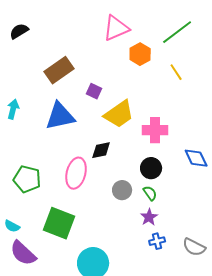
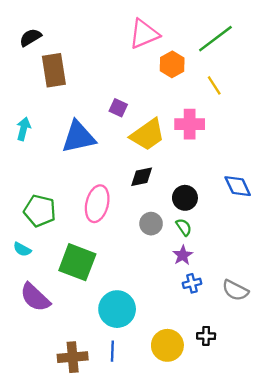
brown rectangle: (59, 70) -> (54, 70), moved, turned -64
pink cross: (155, 130) -> (190, 124), moved
black diamond: (101, 150) -> (142, 177), moved
cyan semicircle: (12, 226) -> (22, 249), moved

